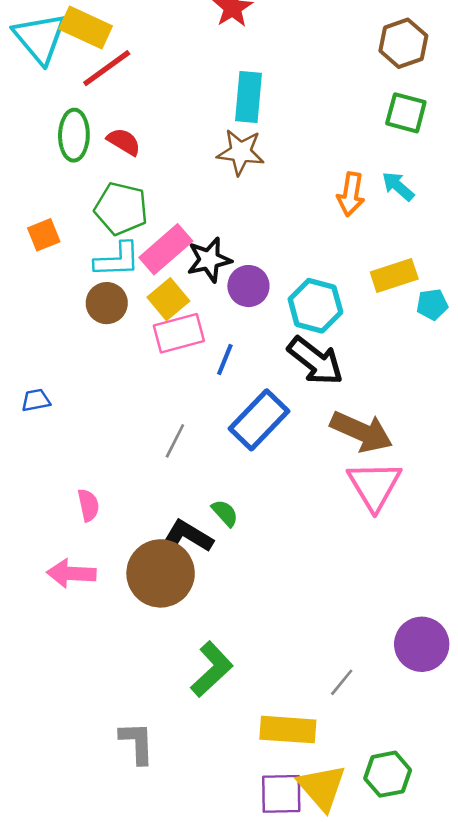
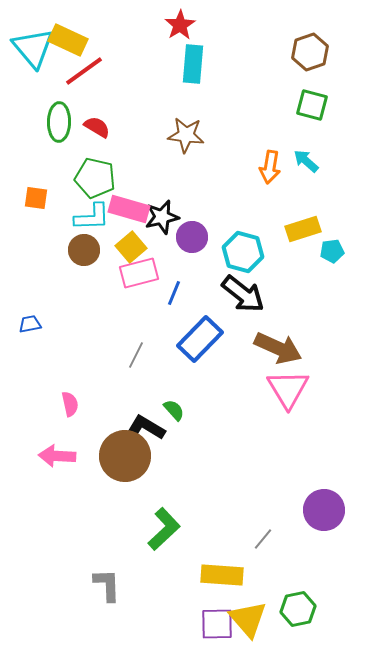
cyan rectangle: (248, 97) -> (193, 64), moved
orange square: (44, 235) -> (36, 198), turned 30
pink rectangle: (166, 249) -> (129, 209), turned 57

